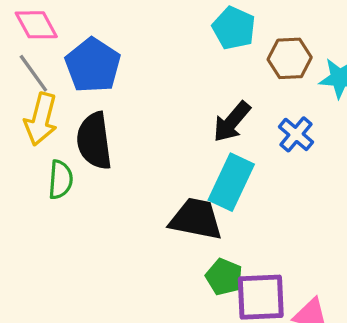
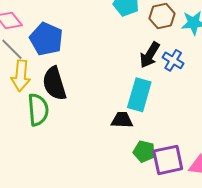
black arrow: (232, 122) -> (150, 55), moved
green semicircle: (60, 180) -> (38, 110), size x1.4
black trapezoid: (196, 219) -> (122, 120), size x0.7

